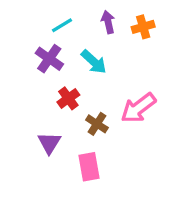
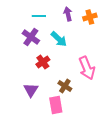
cyan line: (62, 25) -> (39, 16), turned 32
pink arrow: (138, 108) -> (87, 68), turned -75
brown cross: (97, 124) -> (65, 86), moved

